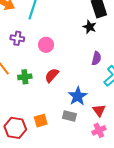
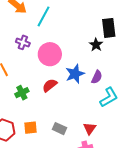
pink circle: (46, 45) -> (50, 54), size x1.5
green cross: (25, 77) -> (22, 93), moved, turned -32
blue star: (78, 96) -> (75, 74), moved

